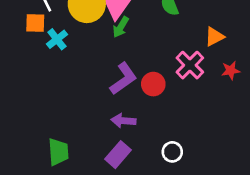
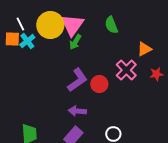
cyan cross: (57, 39) -> (27, 41), moved

